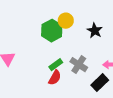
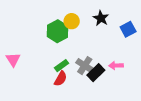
black star: (95, 31) -> (101, 18), moved
black rectangle: (100, 83) -> (96, 73), moved

